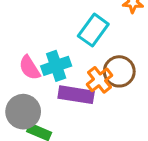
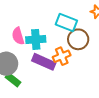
cyan rectangle: (93, 30) -> (66, 23), turned 60
brown circle: (119, 71) -> (78, 39), moved

